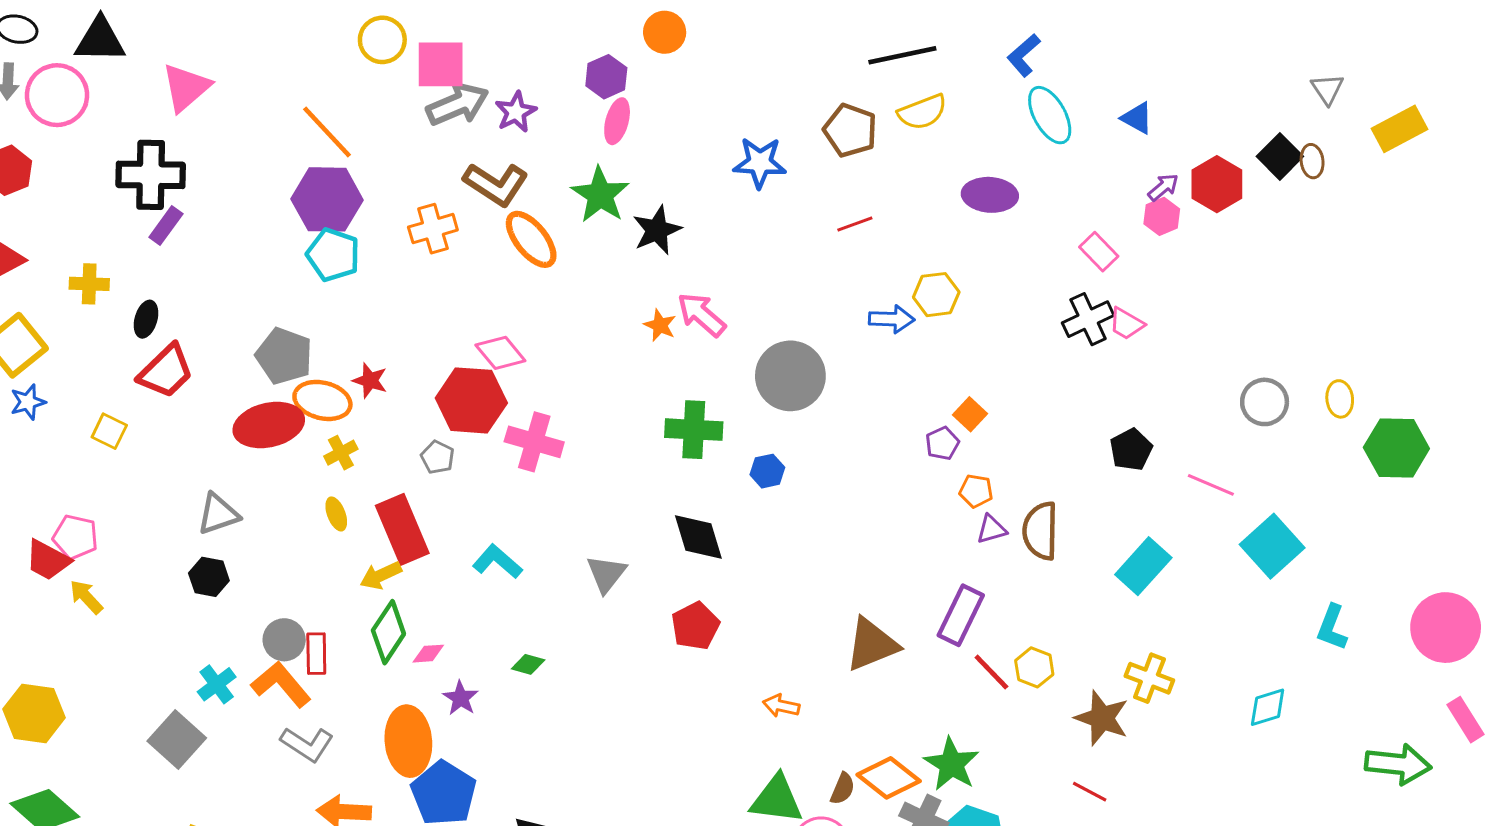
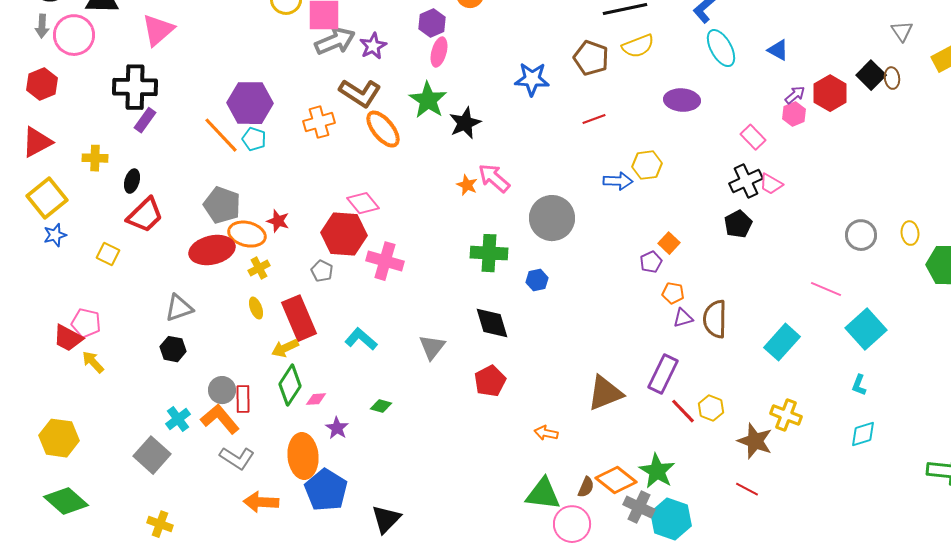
orange line: (327, 132) -> (221, 135), moved
cyan pentagon: (333, 255) -> (254, 139), size x0.7
black pentagon: (1131, 450) -> (738, 224), moved
cyan L-shape: (1332, 628) -> (859, 385), moved, size x0.7

